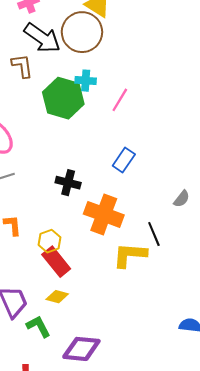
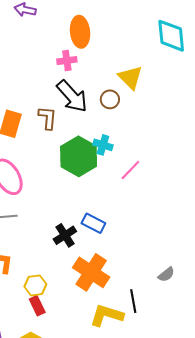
brown circle: (82, 32) -> (110, 99), size x0.5
blue rectangle: (124, 160) -> (93, 223), moved, turned 70
black cross: (68, 183) -> (65, 235), turned 30
red rectangle: (56, 262) -> (37, 306), size x0.7

